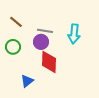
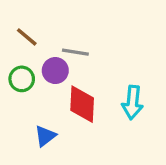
cyan arrow: (74, 34) -> (133, 102), moved
purple circle: (41, 42) -> (55, 71), moved

